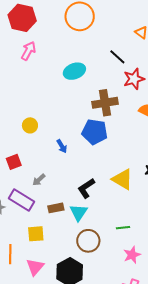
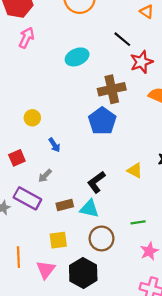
blue pentagon: (95, 132) -> (102, 121), turned 30
blue arrow: (62, 146) -> (54, 145), moved
yellow triangle: (122, 179) -> (135, 170), size x0.7
cyan triangle: (78, 212) -> (89, 209), turned -48
yellow square: (36, 234) -> (58, 240), moved

